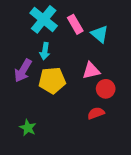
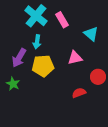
cyan triangle: (100, 34) -> (91, 34), moved
red circle: (106, 89) -> (98, 77), moved
green star: (28, 128) -> (13, 84), moved

